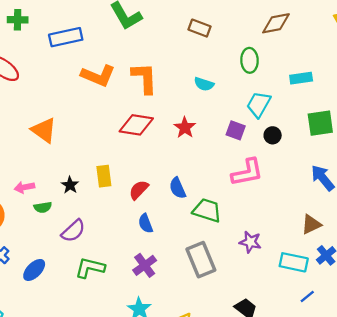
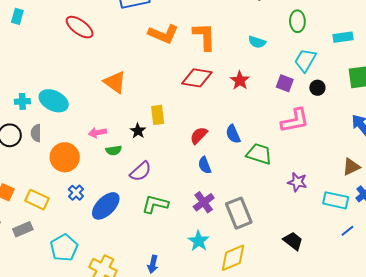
yellow rectangle: (104, 176) -> (158, 115), moved
gray rectangle: (201, 260) -> (239, 213), moved
blue ellipse: (34, 270) -> (106, 206), size x1.4

